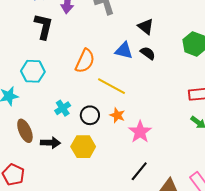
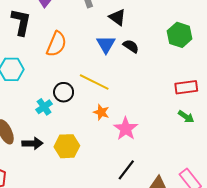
black triangle: (146, 27) -> (117, 17), moved
blue triangle: (124, 51) -> (106, 44), turned 48
orange semicircle: (85, 61) -> (56, 44), moved
black circle: (90, 115) -> (64, 92), moved

